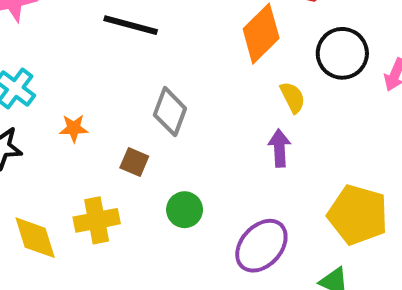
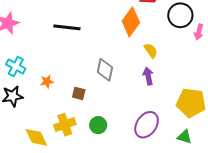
black circle: (342, 53) -> (180, 15), moved
gray diamond: (170, 112) -> (105, 70), moved
green circle: (185, 210) -> (98, 125), moved

